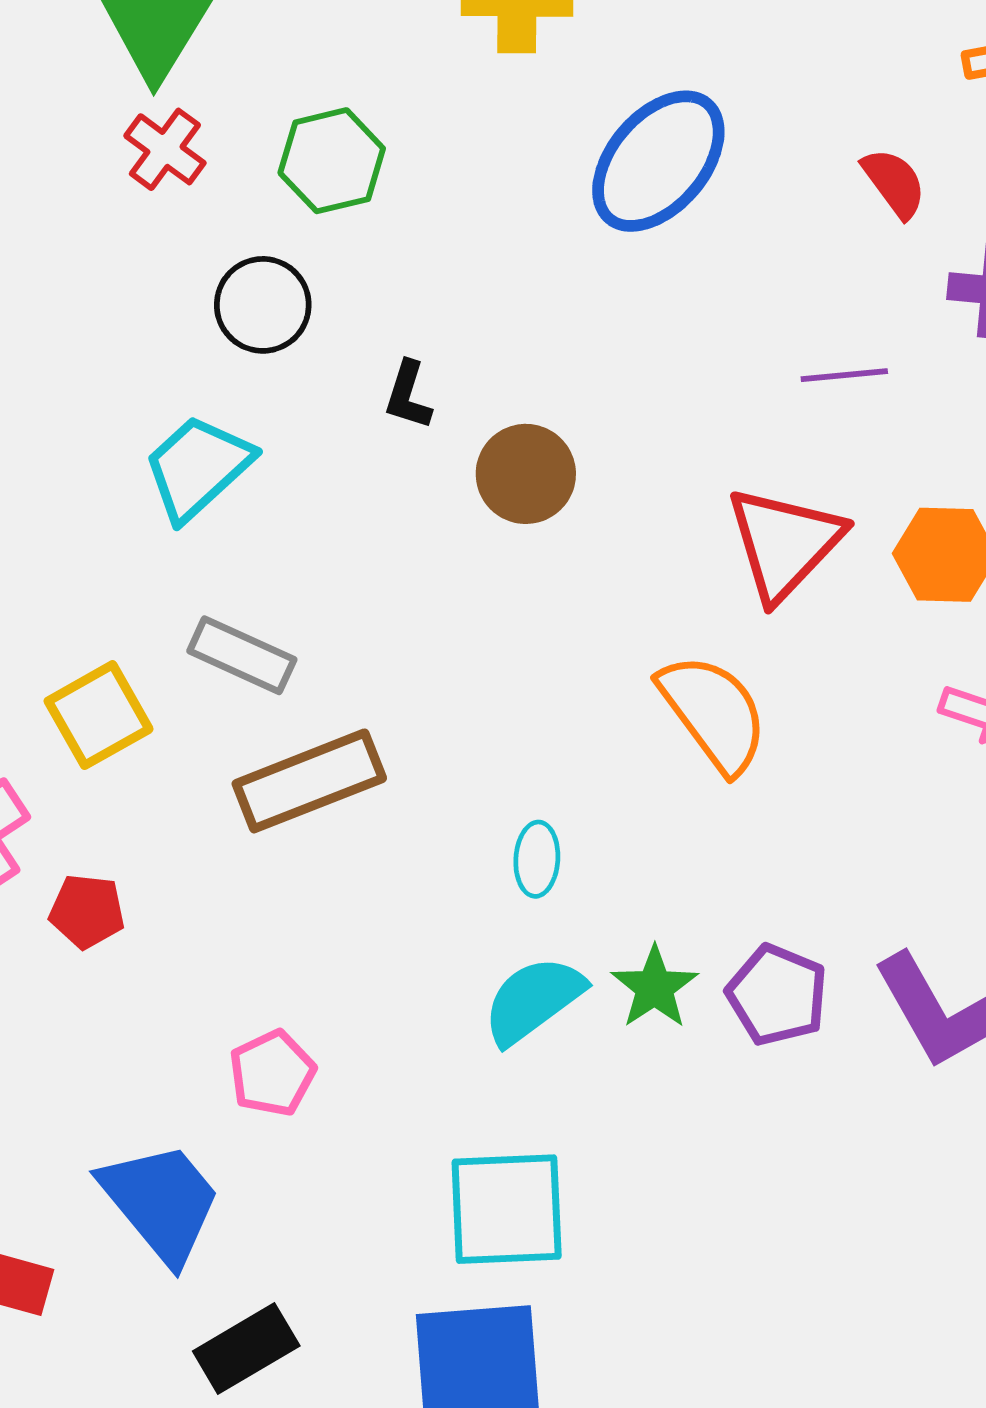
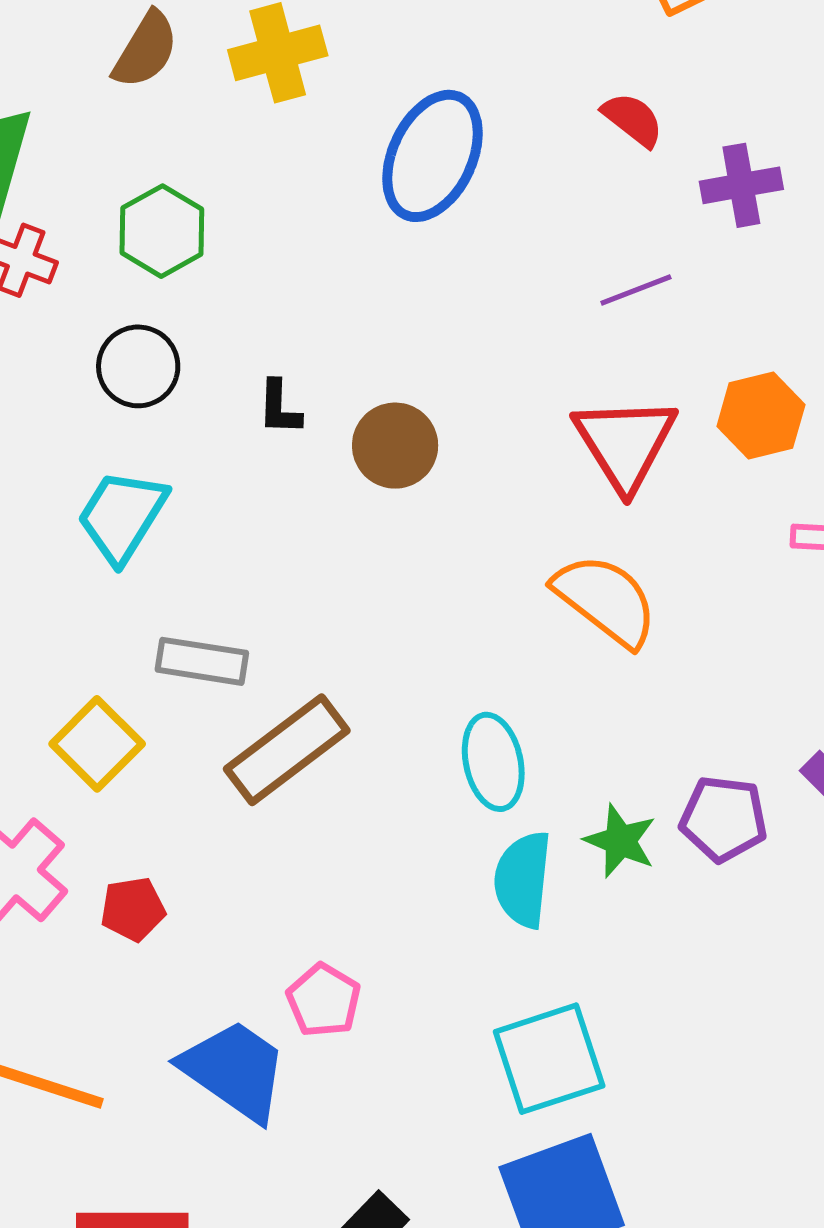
cyan ellipse: (537, 859) -> (493, 762), size x1.5
cyan semicircle: (533, 1000) -> (523, 879), turned -32
blue trapezoid: (161, 1202) -> (235, 1070), moved

